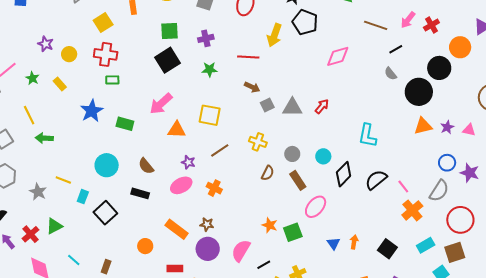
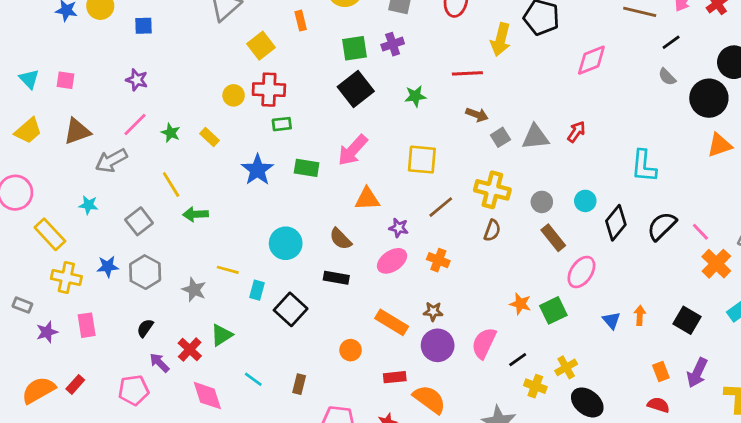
purple cross: (206, 38) -> (393, 44), moved
purple star: (45, 44) -> (137, 80), moved
yellow circle: (69, 54) -> (234, 95), moved
green rectangle: (125, 124) -> (307, 168), moved
orange triangle: (177, 130) -> (367, 199), moved
yellow cross: (258, 142) -> (492, 190), size x1.4
brown semicircle: (268, 173) -> (492, 230), moved

